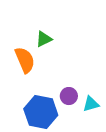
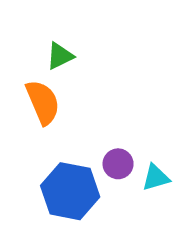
green triangle: (44, 39) -> (60, 56), moved

